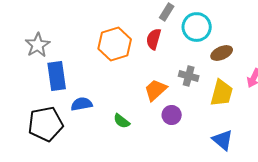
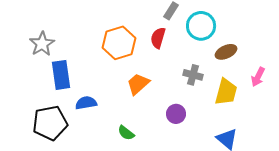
orange trapezoid: (156, 90) -> (138, 84), moved
green semicircle: (122, 121) -> (126, 133), moved

